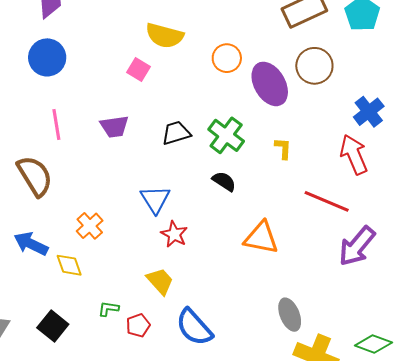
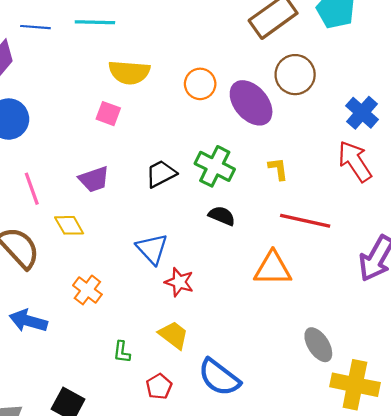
red line: (327, 201) -> (305, 221), moved
yellow diamond: (69, 265) -> (69, 225), moved
green L-shape: (109, 309) -> (122, 352), moved, turned -80

